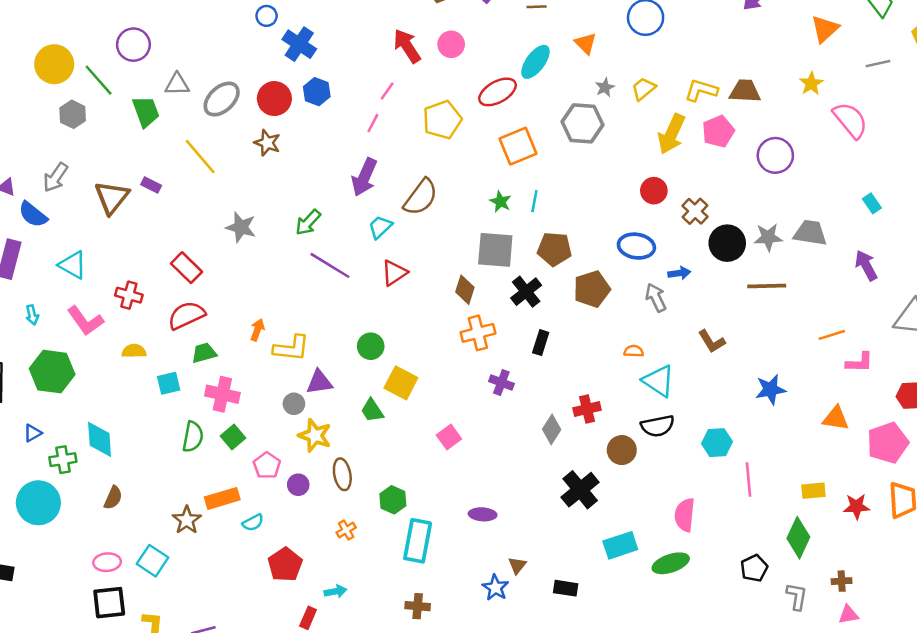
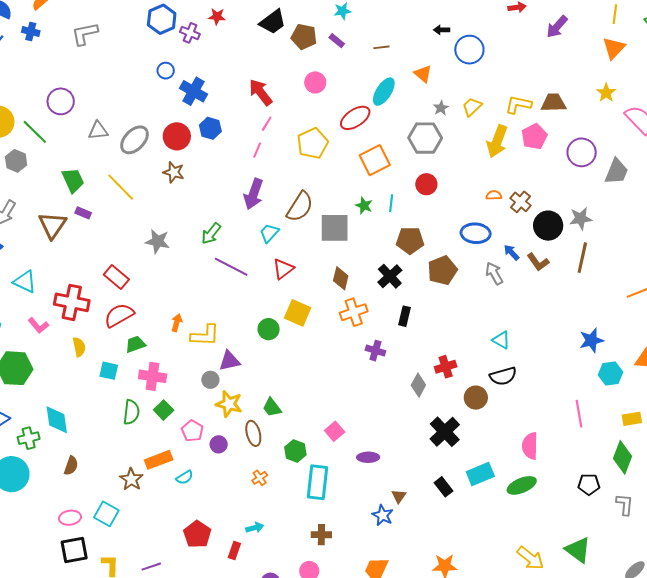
red arrow: (407, 46) -> (261, 92), moved
green trapezoid: (146, 112) -> (73, 180), moved
red circle: (654, 191) -> (426, 184), moved
gray trapezoid: (810, 233) -> (616, 171), moved, turned 108
gray square: (495, 250) -> (335, 228), moved
blue arrow: (679, 273) -> (511, 252), turned -120
brown line: (767, 286) -> (582, 258), turned -72
red cross: (129, 295) -> (72, 302), size x1.6
pink L-shape: (85, 321) -> (38, 325), size x0.7
brown L-shape: (712, 341) -> (538, 262), moved
yellow semicircle: (134, 351) -> (79, 347), turned 84
orange semicircle: (634, 351) -> (494, 195), moved
cyan triangle: (659, 381) -> (501, 340), size x0.7
cyan square: (169, 383) -> (109, 371), turned 30
yellow square: (401, 383) -> (298, 313), moved
green trapezoid: (372, 410) -> (272, 407), moved
pink square: (449, 437) -> (335, 431), moved
cyan hexagon: (717, 443) -> (610, 373), moved
red pentagon: (285, 565) -> (197, 534), moved
black pentagon: (754, 568) -> (589, 484), turned 30
black rectangle: (566, 588) -> (443, 487), moved, turned 48

